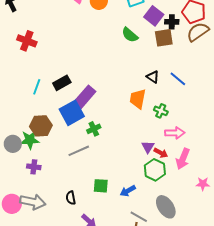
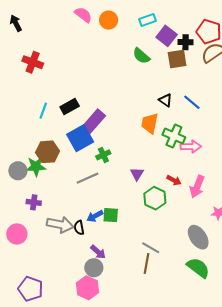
green cross: (161, 111) -> (174, 136), size x1.5
pink arrow: (175, 133) -> (191, 147), moved
purple triangle: (148, 147) -> (137, 174), moved
purple cross: (34, 167) -> (34, 202), moved
green hexagon: (155, 170) -> (155, 198), moved
blue arrow: (128, 191) -> (95, 216), moved
gray arrow: (33, 202) -> (60, 225), moved
gray ellipse: (166, 207) -> (198, 237), moved

